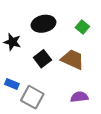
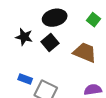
black square: (42, 59) -> (50, 43), moved

